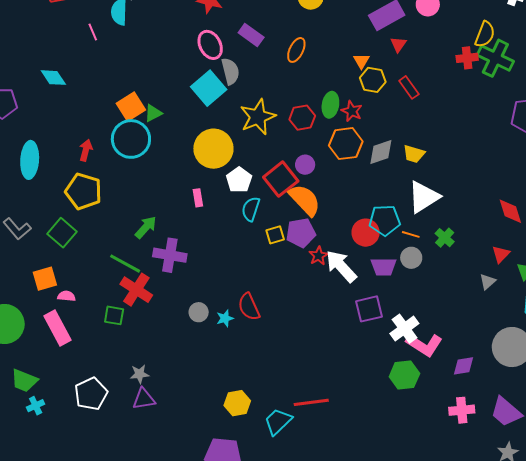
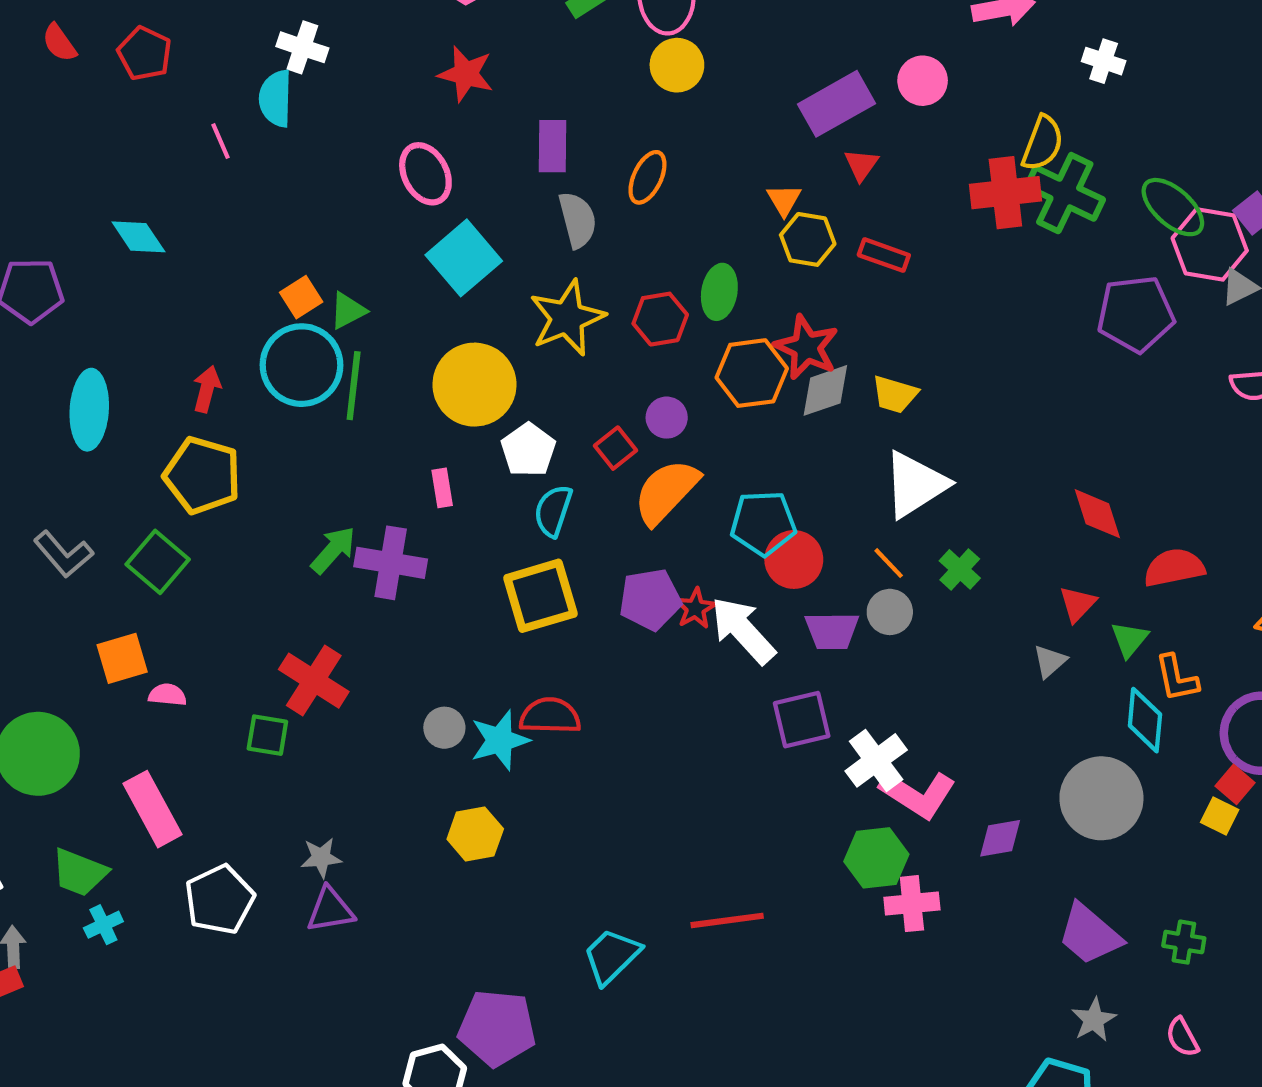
purple rectangle: (251, 35) -> (553, 146), turned 55
pink ellipse: (210, 45) -> (425, 174), moved
red cross: (467, 58) -> (1005, 193), size x1.5
gray semicircle: (230, 71) -> (578, 220), moved
red rectangle: (409, 87) -> (884, 255), turned -35
orange square: (131, 107) -> (301, 297), size x0.7
red star: (352, 111) -> (806, 347), moved, size x1.4
red square: (281, 179) -> (615, 448), size x0.6
orange semicircle: (305, 200) -> (666, 492), turned -93
cyan pentagon: (385, 220) -> (763, 523), moved
purple pentagon: (301, 233) -> (650, 599), moved
orange line: (411, 234) -> (889, 563), turned 30
yellow square: (275, 235) -> (540, 596), moved, size x1.8
purple cross: (170, 255) -> (391, 563), moved
green line: (125, 264) -> (354, 386), moved, turned 68
red semicircle: (249, 307) -> (550, 716), turned 116
cyan star: (225, 318) -> (500, 740), size x1.6
pink rectangle: (58, 328) -> (152, 809), moved
red line: (311, 402) -> (727, 920), moved
yellow hexagon: (237, 403) -> (475, 834), moved
pink cross: (462, 410) -> (912, 904), moved

